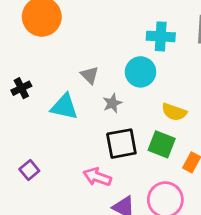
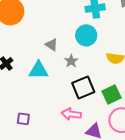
green square: (162, 144) -> (111, 94), moved, turned -36
purple square: (29, 170) -> (23, 119), turned -32

